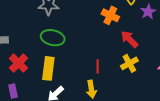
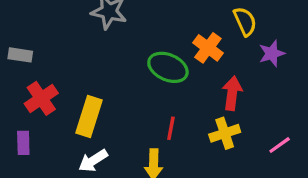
green ellipse: (53, 38) -> (168, 67), moved
red arrow: (129, 39) -> (232, 93), turned 42

